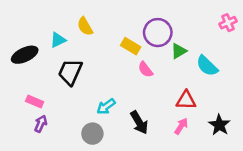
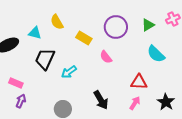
cyan triangle: (58, 40) -> (35, 33), turned 40
yellow rectangle: (131, 46) -> (84, 38), moved
green triangle: (179, 51) -> (148, 25), moved
cyan arrow: (106, 106) -> (69, 72), moved

